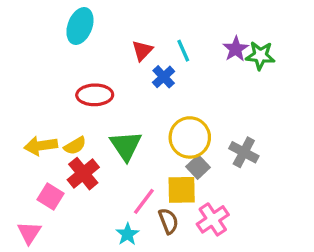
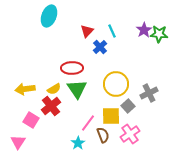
red ellipse: (95, 95) -> (72, 68), moved
yellow semicircle: (75, 146) -> (54, 89), moved
gray cross: (244, 152) -> (149, 93), turned 36
gray square: (198, 167) -> (128, 106), moved

